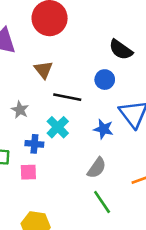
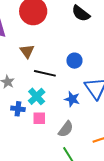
black semicircle: (121, 50) -> (81, 13), moved
pink square: (28, 172) -> (39, 118), moved

